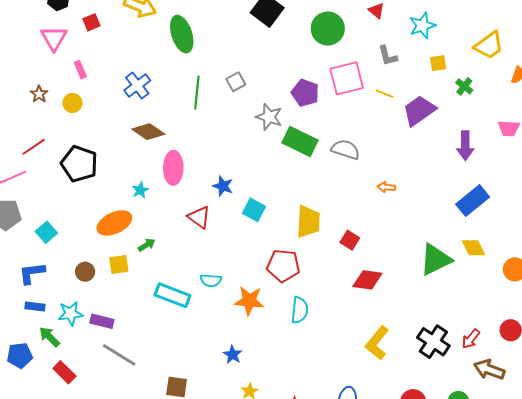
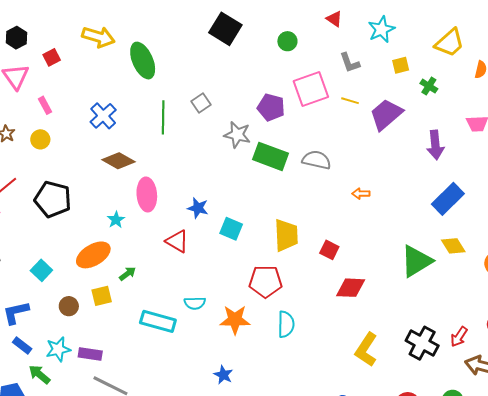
green circle: (328, 29) -> (287, 41), size x0.6
cyan square: (46, 232) -> (41, 270), moved
blue rectangle: (35, 307) -> (22, 346), turned 36

